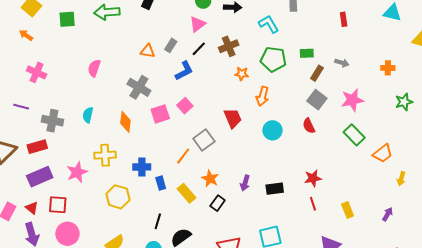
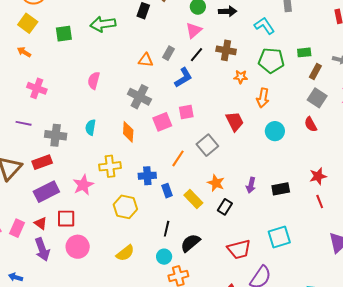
brown cross: (229, 46) -> (226, 50), turned 36
pink square: (185, 106) -> (186, 112), turned 35
orange line: (183, 156) -> (178, 158), moved

